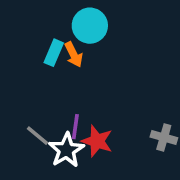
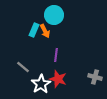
purple line: (75, 127) -> (56, 55), moved
gray line: (38, 136) -> (23, 67), moved

